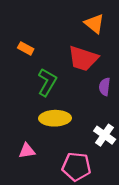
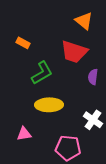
green L-shape: (47, 82) -> (42, 73), turned 30

